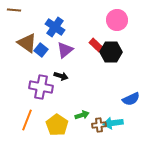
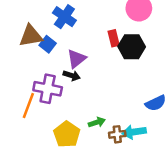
brown triangle: (27, 43) -> (31, 36), turned -45
red rectangle: (96, 45) -> (114, 38), turned 32
purple triangle: (65, 50) -> (76, 59), moved
orange line: (27, 120) -> (28, 106), moved

